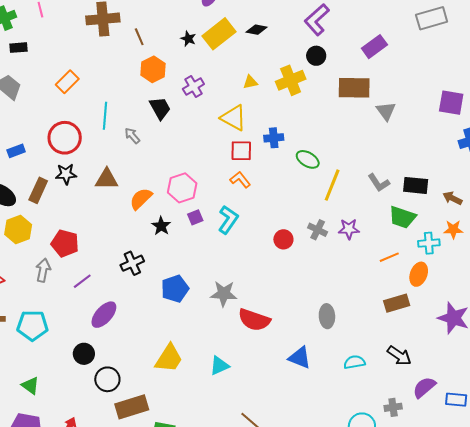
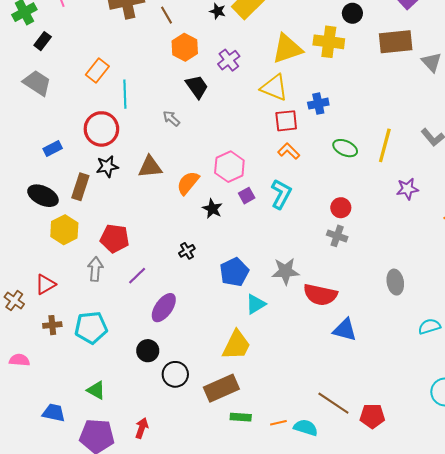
black rectangle: (18, 48) -> (43, 41), turned -42
yellow cross: (291, 80) -> (329, 42), turned 36
yellow triangle: (250, 82) -> (287, 49), size x2.0
cyan line: (105, 116) -> (125, 94), moved
green ellipse: (308, 159) -> (345, 148), moved
gray cross: (318, 230) -> (337, 236), moved
black cross: (132, 263) -> (187, 251), size x0.7
blue triangle: (300, 358) -> (345, 330), moved
cyan triangle: (219, 366) -> (256, 304), moved
brown rectangle: (132, 407) -> (221, 388), moved

